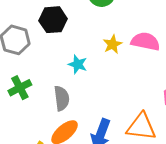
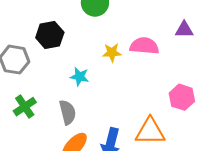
yellow star: (113, 44) -> (112, 53), turned 30

